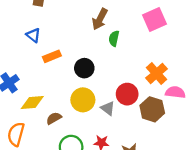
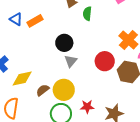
orange rectangle: (52, 56) -> (35, 21), moved
yellow circle: (83, 100) -> (64, 90), moved
gray triangle: (108, 108) -> (71, 61), moved, turned 40

